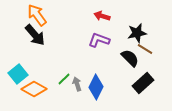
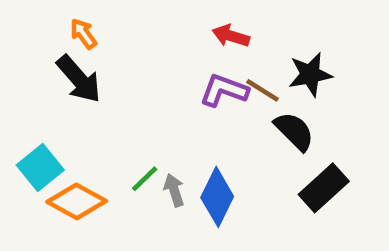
orange arrow: (37, 15) -> (83, 34), size x0.6
brown line: (145, 49) -> (263, 90), moved

